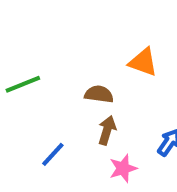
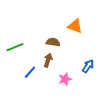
green line: (23, 84) -> (15, 47), moved
brown arrow: (107, 130) -> (48, 60), moved

